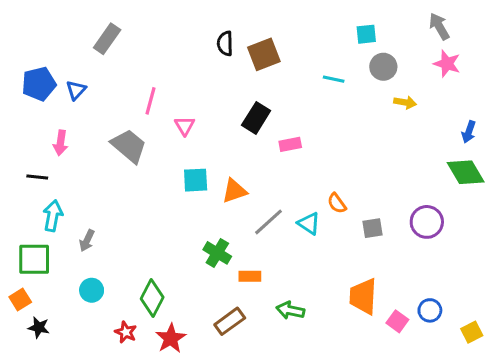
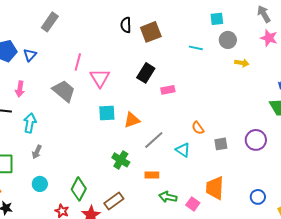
pink triangle: (185, 126) -> (100, 78), size x1.5
cyan arrow: (53, 216) -> (30, 123), moved
cyan triangle: (309, 223) -> (183, 150), moved
orange rectangle: (250, 276) -> (152, 175), moved
brown rectangle: (230, 321) -> (114, 201), moved
pink square: (397, 321) -> (193, 204), moved

